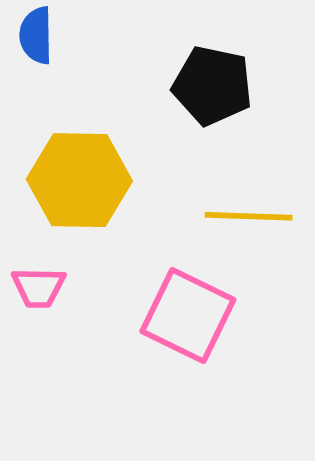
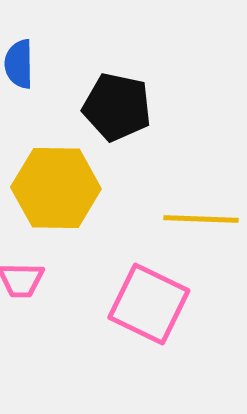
black pentagon: (212, 86) -> (117, 107), moved

